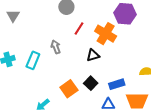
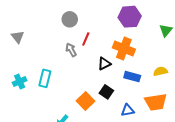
orange cross: (106, 34) -> (124, 48), moved
gray arrow: (56, 47) -> (71, 50), moved
blue rectangle: (117, 84) -> (132, 77), moved, turned 42

